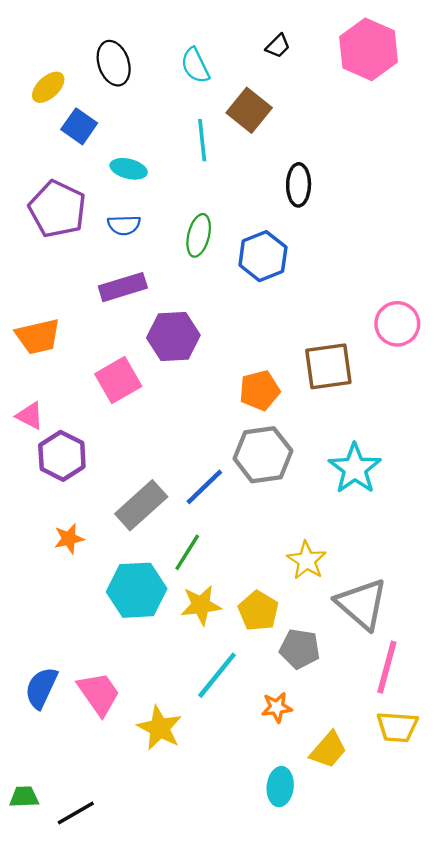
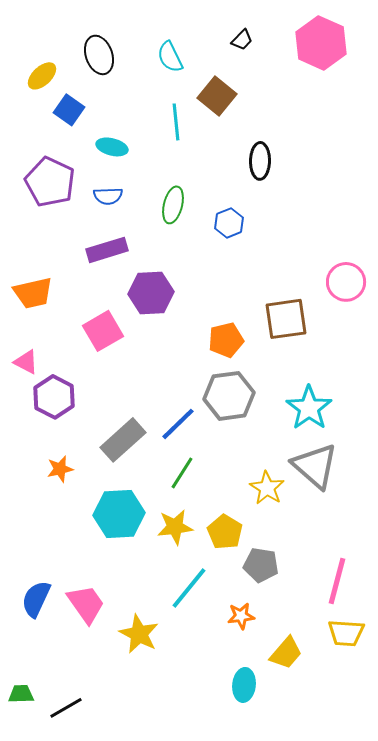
blue hexagon: (263, 256) -> (229, 223), size x0.7
green line: (187, 552) -> (182, 473), moved
gray triangle: (362, 604) -> (315, 466), moved

